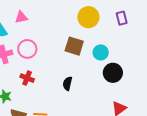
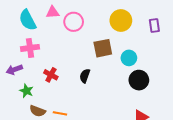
brown square: (74, 46) -> (103, 48), turned -36
pink circle: (27, 49) -> (74, 22), moved
black semicircle: (67, 84) -> (85, 76), moved

